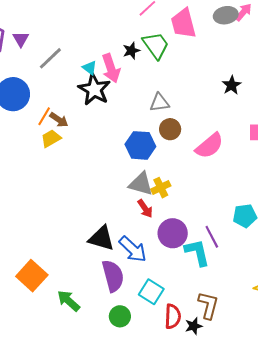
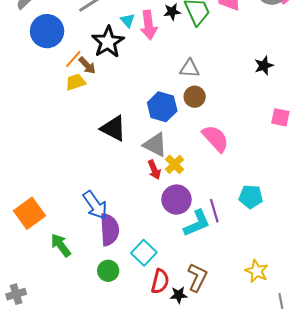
black star: (94, 89) -> (108, 42), moved
pink semicircle: (209, 146) -> (215, 138), moved, turned -104
yellow cross: (161, 188) -> (175, 164), moved, turned -30
black triangle: (101, 238) -> (113, 128), moved
blue arrow: (133, 249) -> (95, 205), moved
cyan L-shape: (197, 252) -> (197, 223), turned 68

